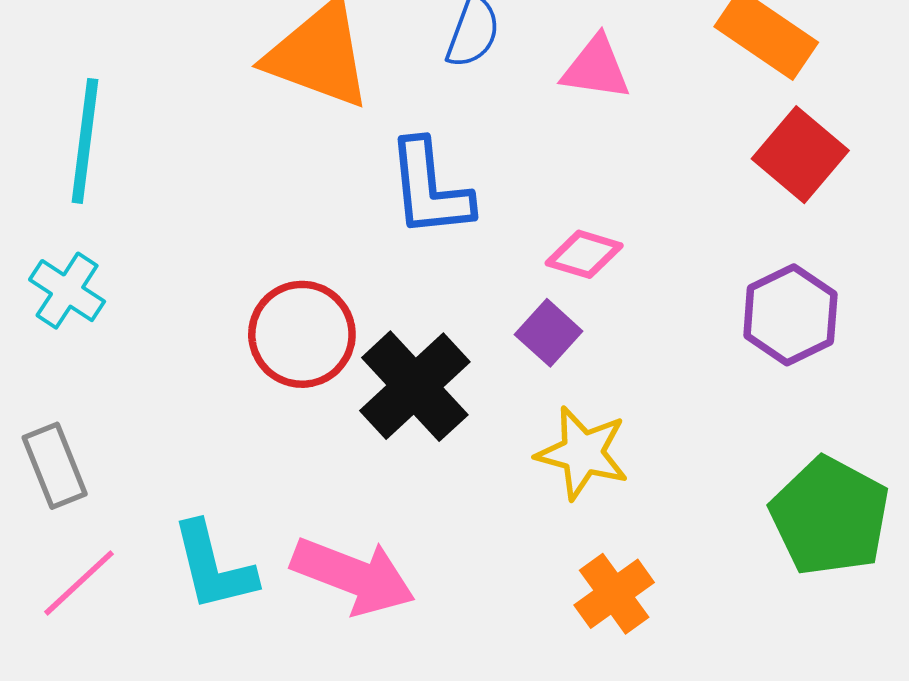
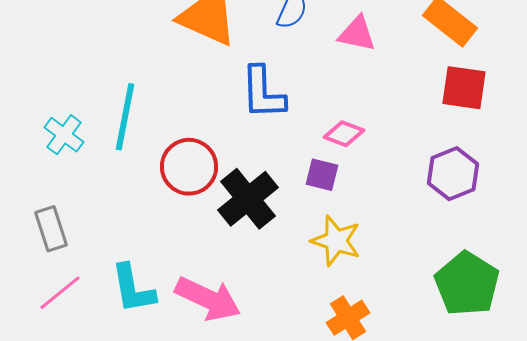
cyan line: (85, 141) -> (125, 117), moved
red square: (800, 155) -> (464, 88), turned -36
purple square: (549, 333) -> (322, 175), turned -32

